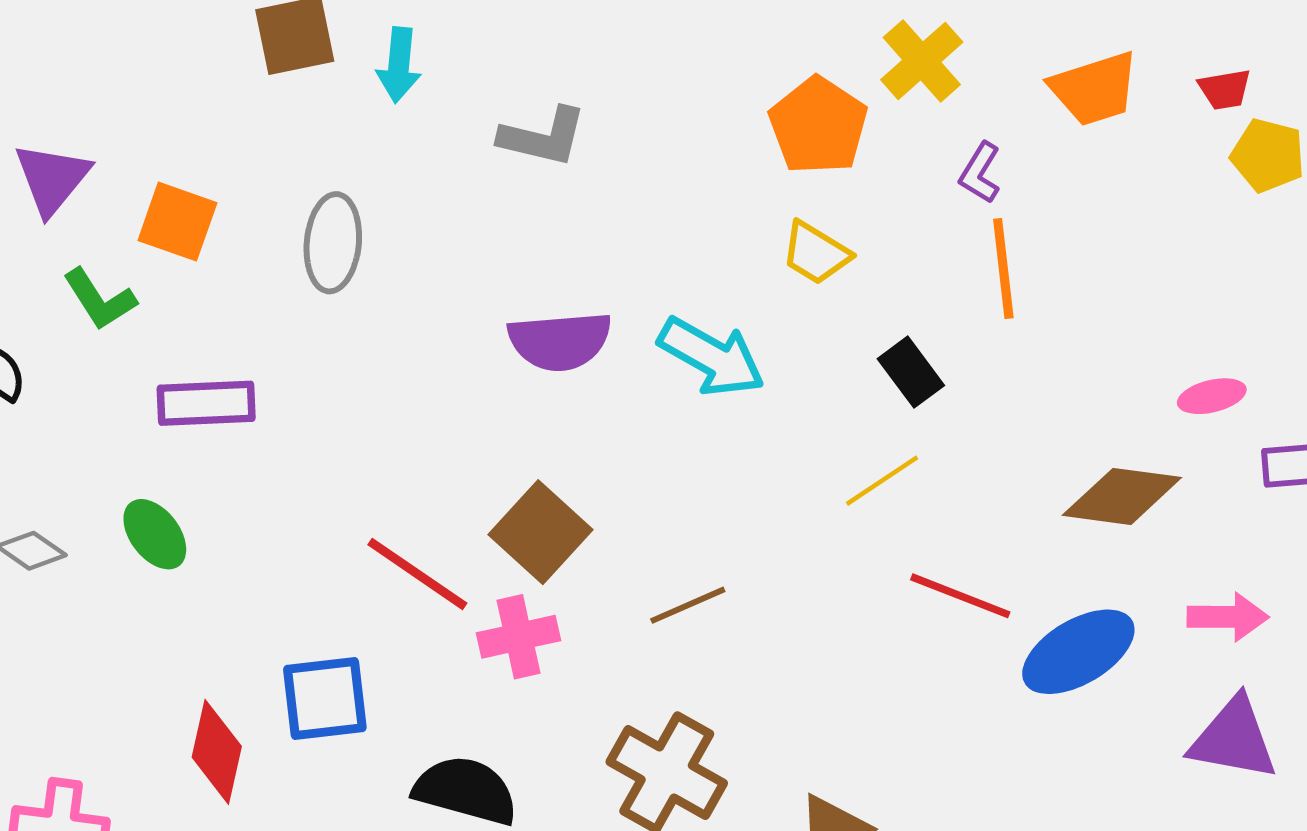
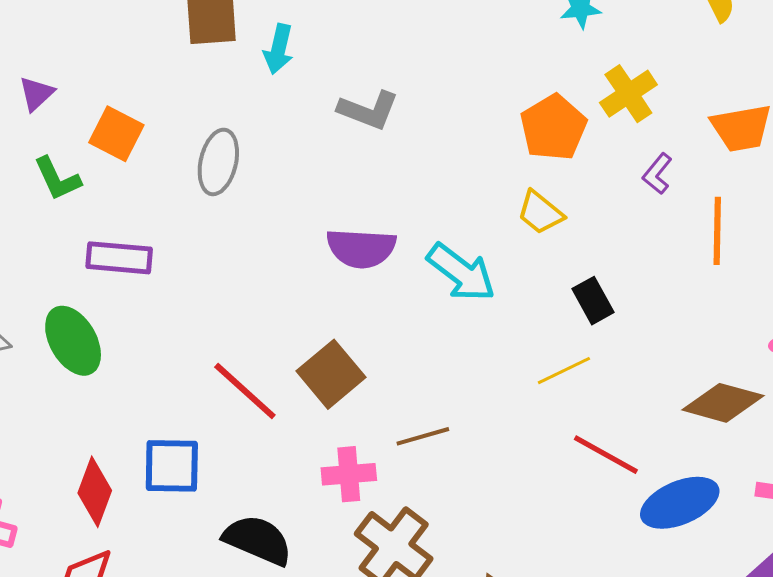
purple triangle: (52, 179) -> (36, 94), size x0.7
orange line: (1003, 268) -> (717, 231), moved
green ellipse: (155, 534) -> (73, 341), size x1.4
pink cross: (519, 637) -> (349, 474), moved

